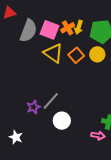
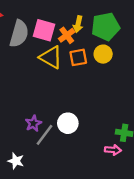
orange cross: (68, 28) -> (67, 35), moved
orange square: (76, 55) -> (78, 57), turned 35
gray line: (51, 101) -> (45, 135), moved
white circle: (62, 121) -> (68, 123), moved

